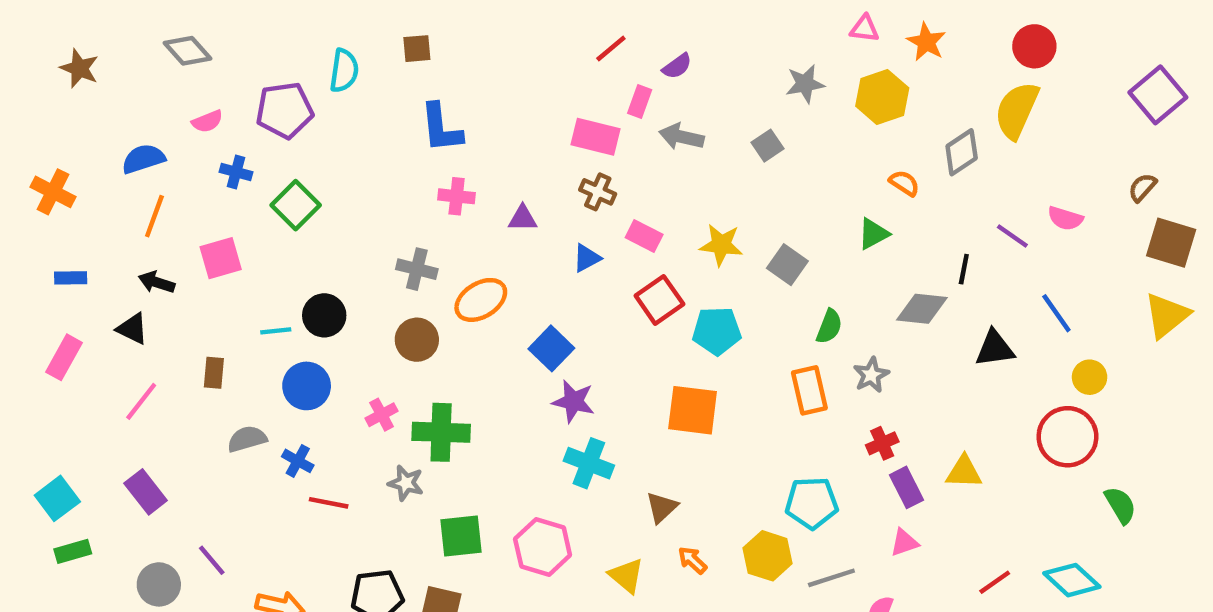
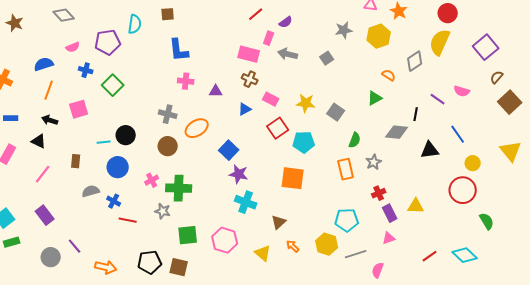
purple square: (1158, 95) -> (486, 47), moved
brown square: (1171, 243) -> (510, 102), turned 30
yellow triangle: (1167, 315) -> (511, 151), moved, turned -30

